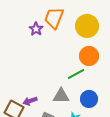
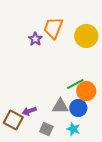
orange circle: (89, 56) -> (86, 91), moved
blue circle: (89, 99) -> (78, 108), moved

